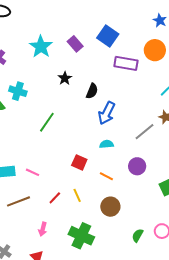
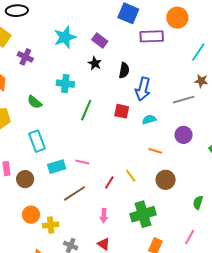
purple rectangle: (75, 44) -> (100, 41), moved
cyan star: (41, 47) -> (65, 37), turned 30
cyan cross: (18, 91) -> (65, 84), moved
gray line: (144, 132) -> (184, 100), turned 35
red square: (79, 162) -> (122, 111), moved
green cross: (81, 236) -> (143, 214), turned -30

